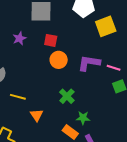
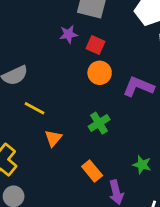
purple star: (19, 38) -> (68, 34), moved
green star: (83, 118) -> (142, 165), moved

